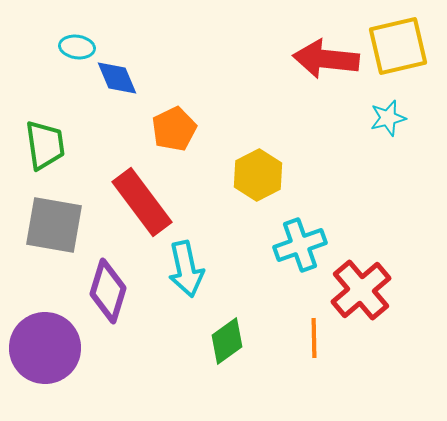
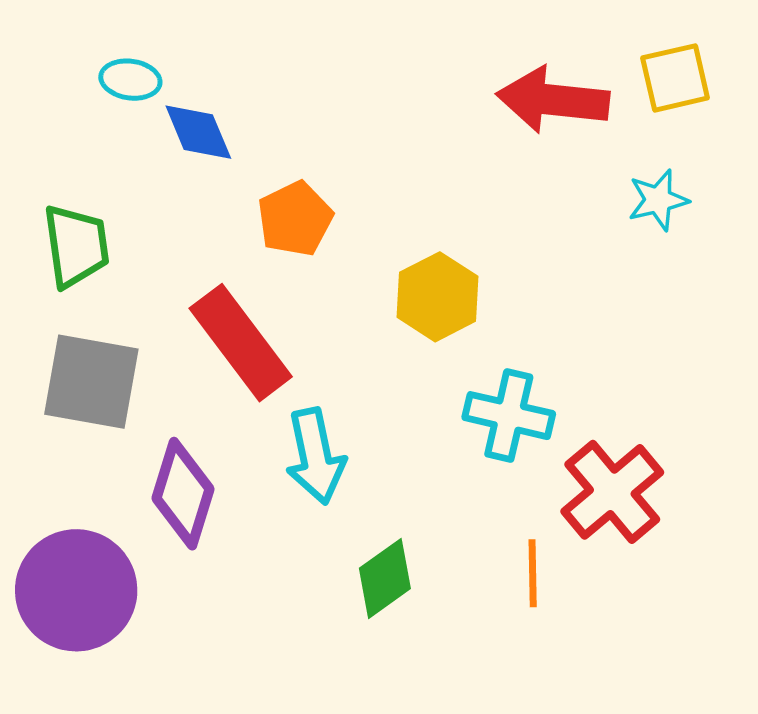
yellow square: (398, 46) -> (675, 78), size x0.7
cyan cross: (300, 245) -> (509, 416), turned 33

